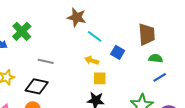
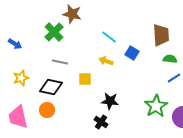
brown star: (77, 17) -> (72, 14), moved
green cross: (22, 31) -> (54, 32), moved
yellow square: (100, 78) -> (85, 79), moved

